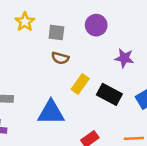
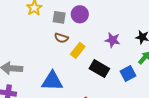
purple circle: (96, 25) -> (80, 14), moved
yellow rectangle: (80, 84) -> (78, 50), moved

